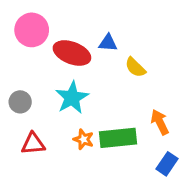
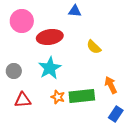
blue triangle: (108, 43) -> (75, 11), moved
red ellipse: (72, 53) -> (50, 37), turned -30

